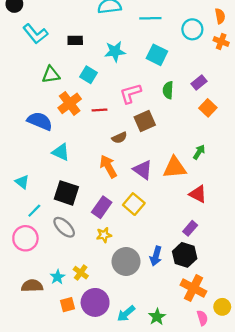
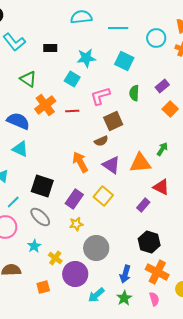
green triangle: (51, 75) -> (28, 79), turned 42
cyan square: (88, 75) -> (72, 79), moved
brown semicircle: (119, 138) -> (101, 141), moved
cyan triangle: (61, 152) -> (20, 149), moved
purple rectangle: (190, 228) -> (143, 205), moved
blue arrow: (156, 256) -> (125, 274), moved
cyan star: (57, 277) -> (34, 246), moved
purple circle: (95, 302) -> (75, 274), moved
pink semicircle: (202, 318) -> (154, 299), moved

